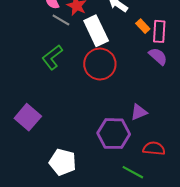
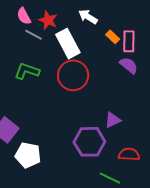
green L-shape: (52, 57) -> (27, 71), turned 60
white pentagon: (63, 162) -> (28, 155), moved

